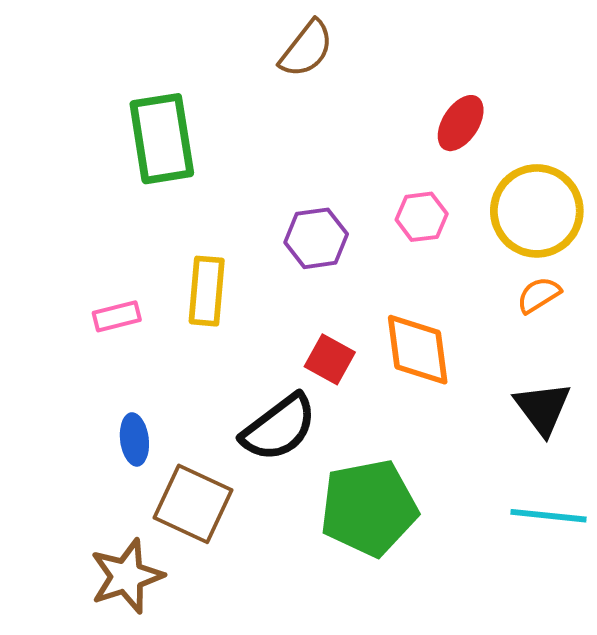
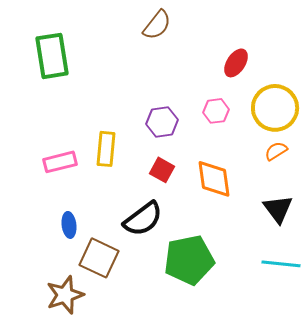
green rectangle: (162, 139) -> (52, 56), moved
pink rectangle: (117, 316) -> (60, 162), size x1.4
red square: (330, 359) -> (162, 170), moved

